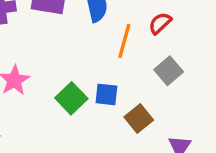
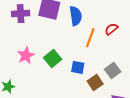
gray square: (169, 71) -> (113, 70), moved
green square: (71, 98) -> (53, 58), moved

